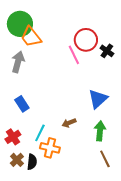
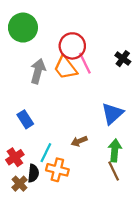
orange trapezoid: (31, 37) -> (65, 68), moved
red circle: (86, 40) -> (72, 46), moved
gray arrow: (18, 62) -> (38, 71), moved
brown line: (105, 159) -> (114, 171), moved
black semicircle: (32, 162) -> (33, 173), moved

